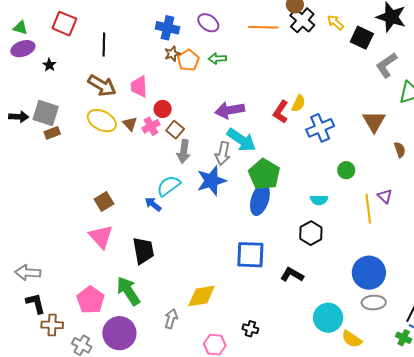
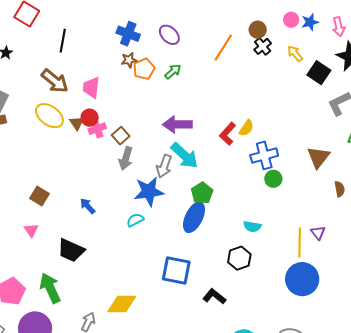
black cross: (302, 20) -> (263, 46), size x0.7
orange line: (263, 27) -> (223, 48), turned -68
green arrow: (217, 59) -> (173, 72), turned 132
red circle: (163, 109) -> (90, 118), moved
green circle: (346, 170) -> (273, 179), moved
green pentagon: (264, 174) -> (202, 193), size x0.7
cyan semicircle: (169, 186) -> (135, 220), moved, size x0.7
brown square: (104, 202) -> (39, 196), turned -36
pink triangle: (101, 237) -> (31, 230), size x0.6
black trapezoid: (143, 251) -> (71, 250), turned 116
blue circle: (369, 273) -> (302, 279), moved

